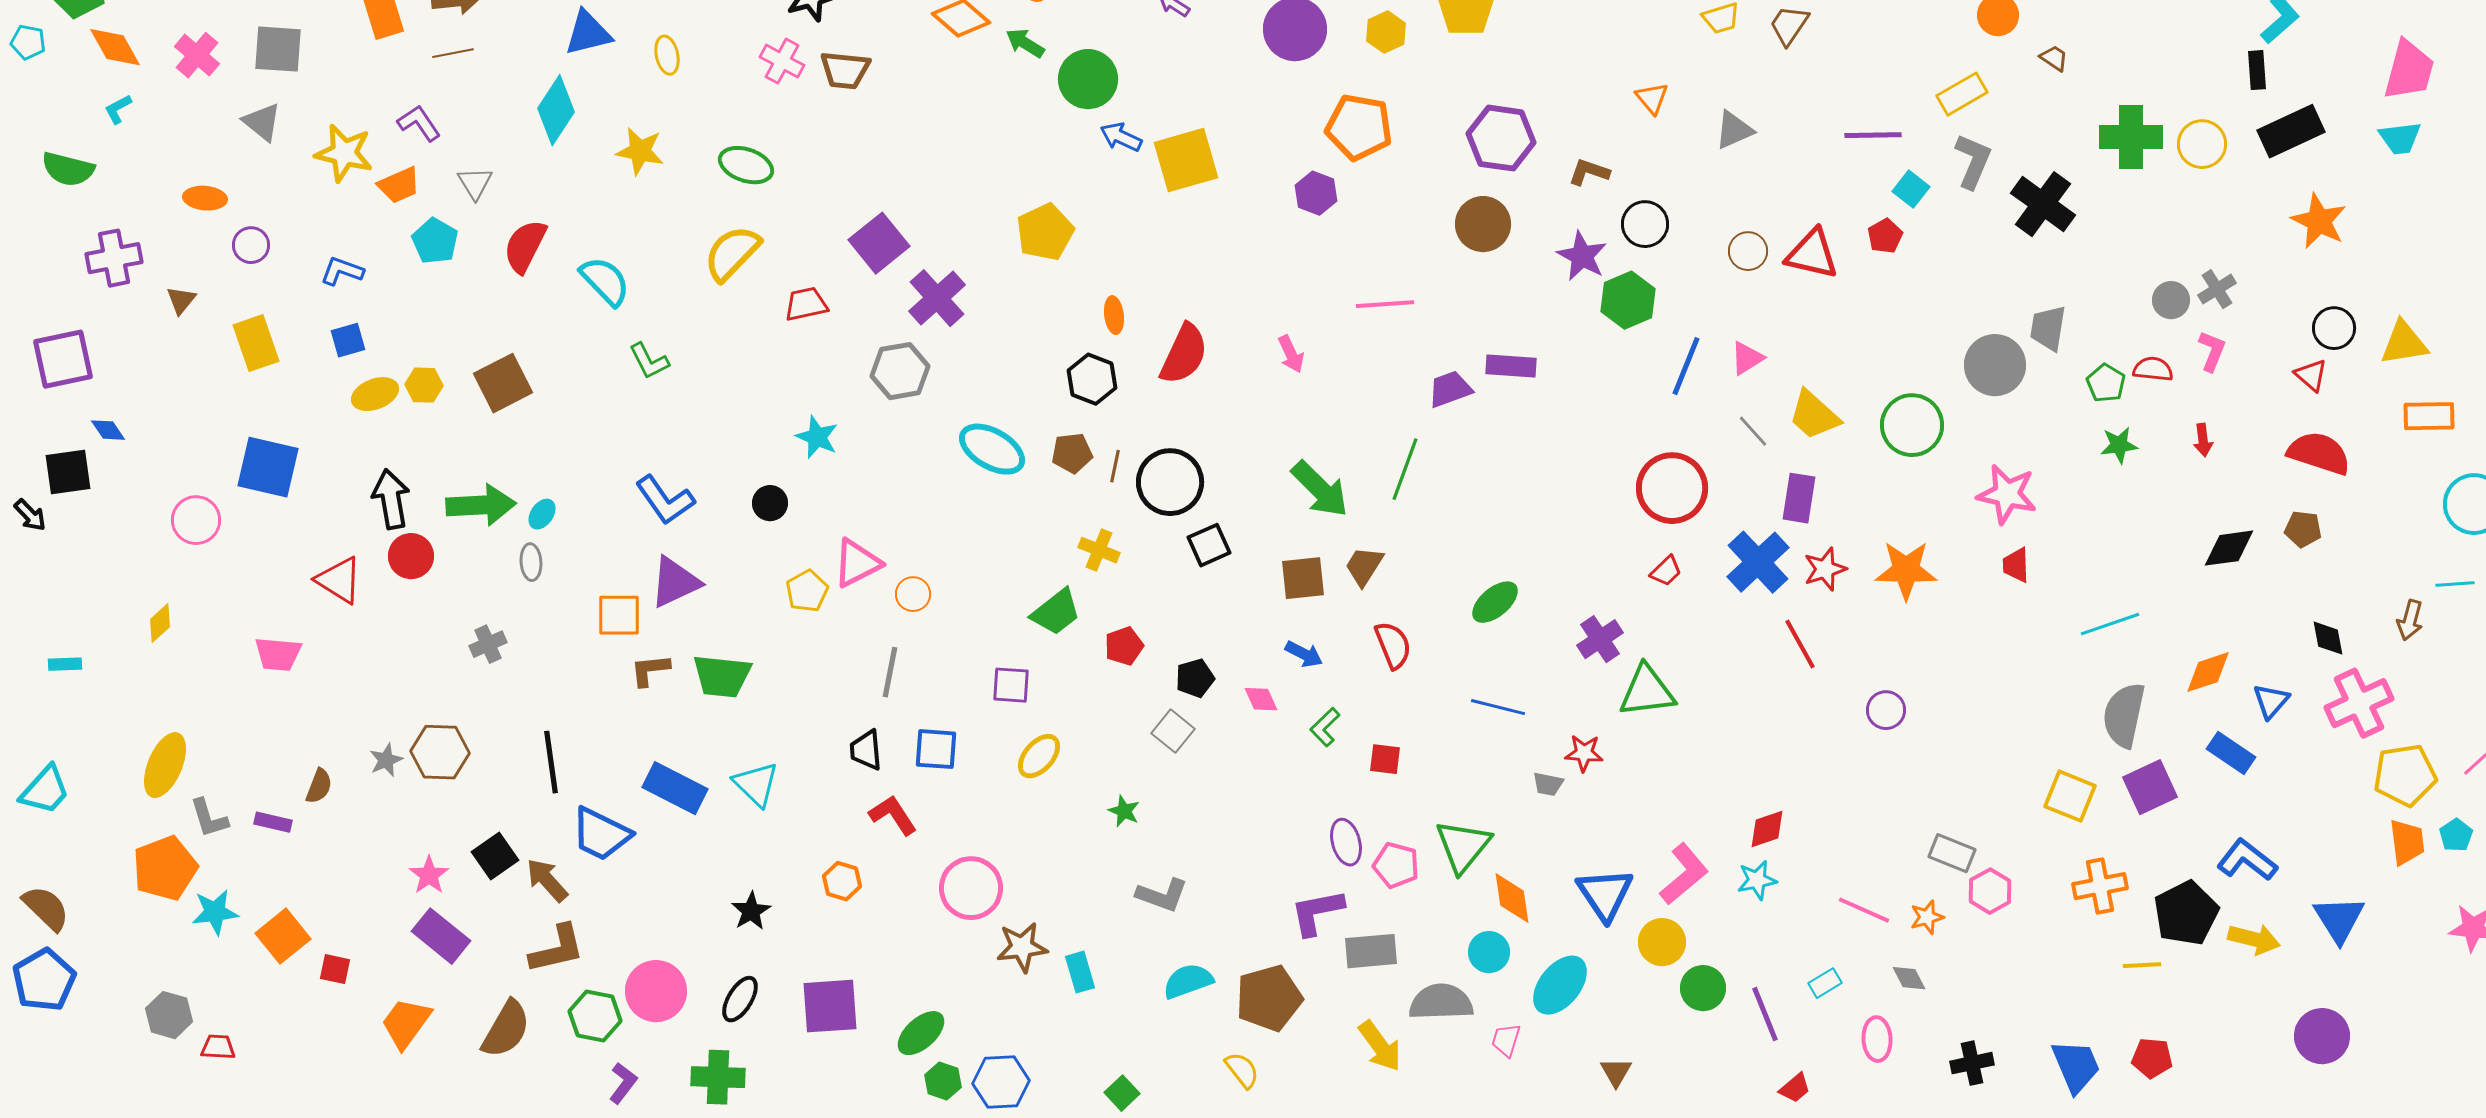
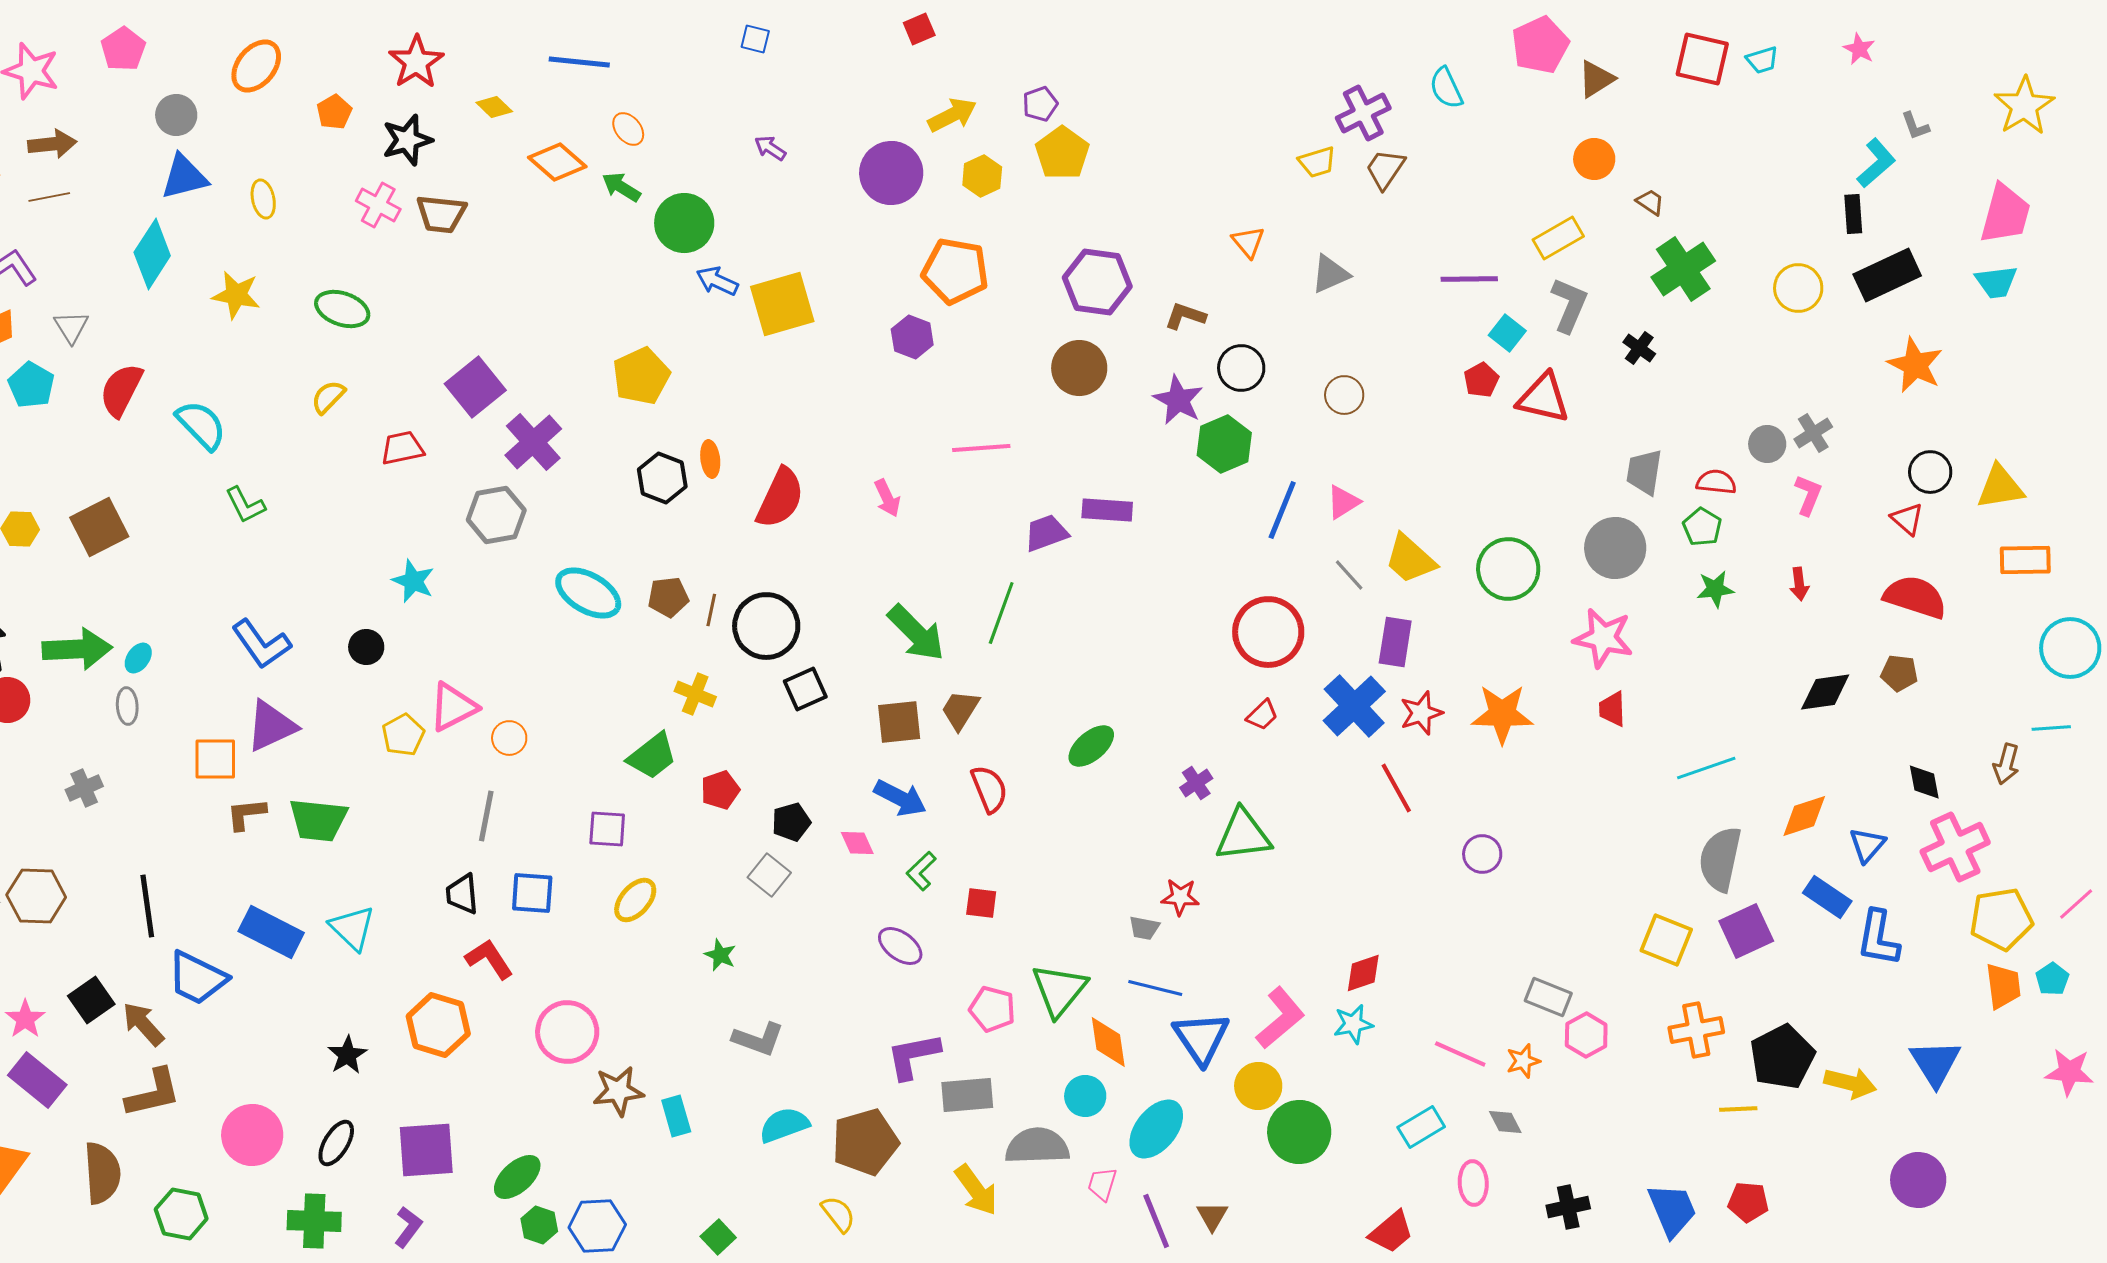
green cross: (2131, 137) -> (1683, 269), moved, turned -34
black cross: (2043, 204) -> (1639, 348), size x0.5
yellow semicircle: (732, 253) -> (328, 397), size x0.6
red triangle: (1812, 254) -> (1543, 398), moved
gray circle: (1995, 365) -> (1615, 548), moved
red semicircle: (2153, 369) -> (1716, 482), moved
black hexagon: (1092, 379) -> (662, 478), moved
purple cross: (1600, 639) -> (1196, 783), size x0.7
blue arrow: (1304, 654) -> (900, 798), size x1.4
blue line: (1498, 707) -> (1155, 988), moved
purple ellipse: (1346, 842) -> (900, 946), moved, turned -39
blue L-shape: (2247, 860) -> (1878, 938), moved, turned -118
orange hexagon: (842, 881) -> (438, 1025), size x1.6
cyan rectangle: (1825, 983) -> (1421, 1127), size x1.4
green circle: (1703, 988) -> (1299, 1132), size x1.4
purple line: (1765, 1014) -> (1156, 1221), moved
green hexagon: (595, 1016) -> (181, 1214), moved
brown semicircle: (506, 1029) -> (102, 1173), turned -34
purple L-shape: (623, 1083) -> (408, 1227), moved
red trapezoid: (1795, 1088) -> (1391, 1232), size x1.4

